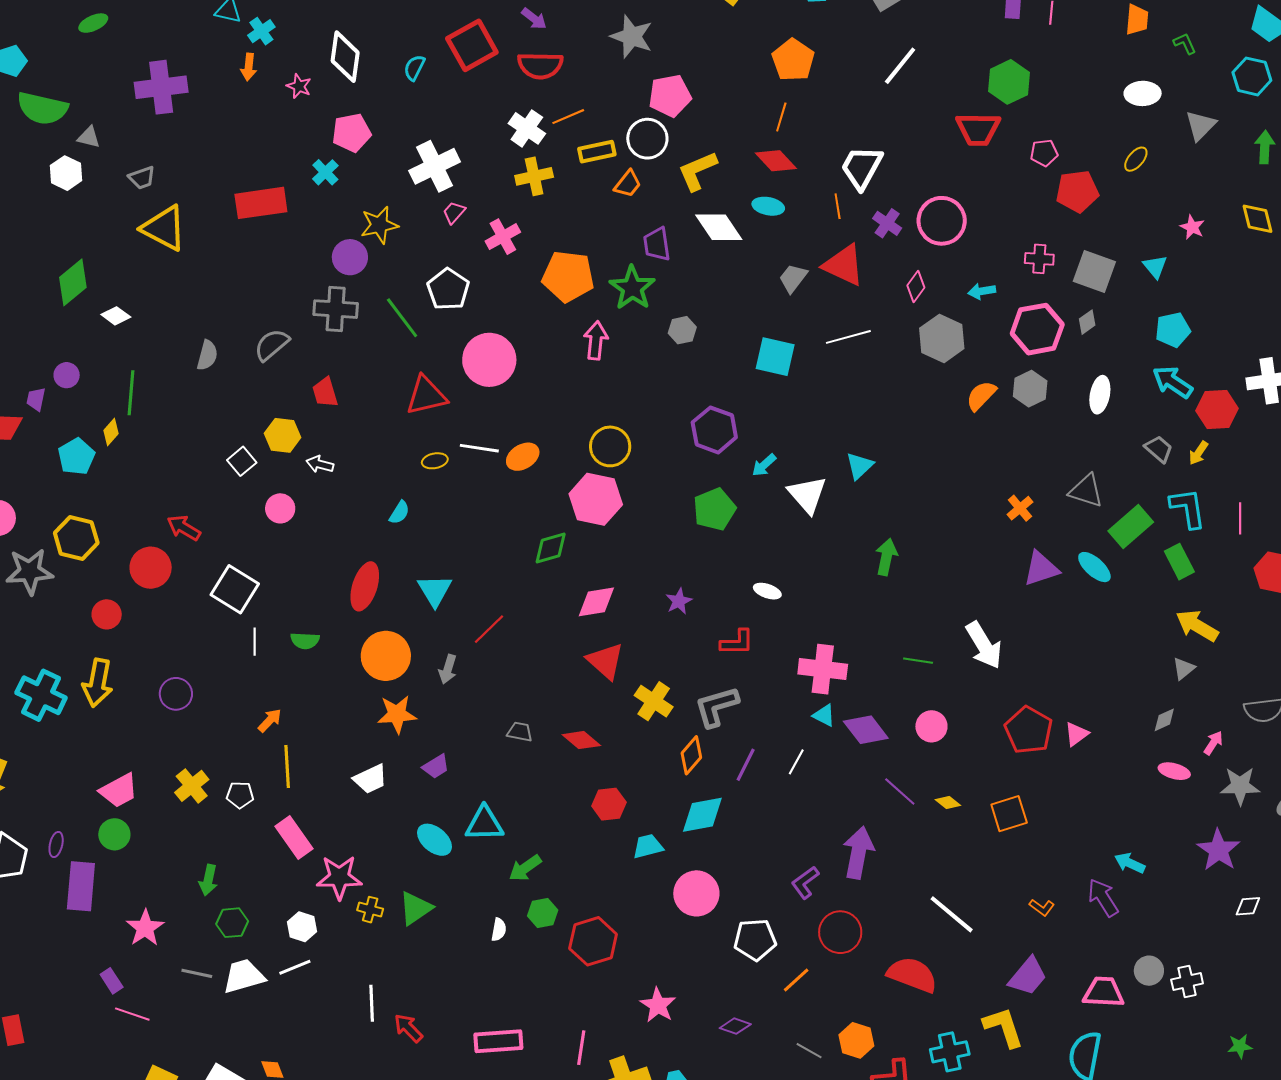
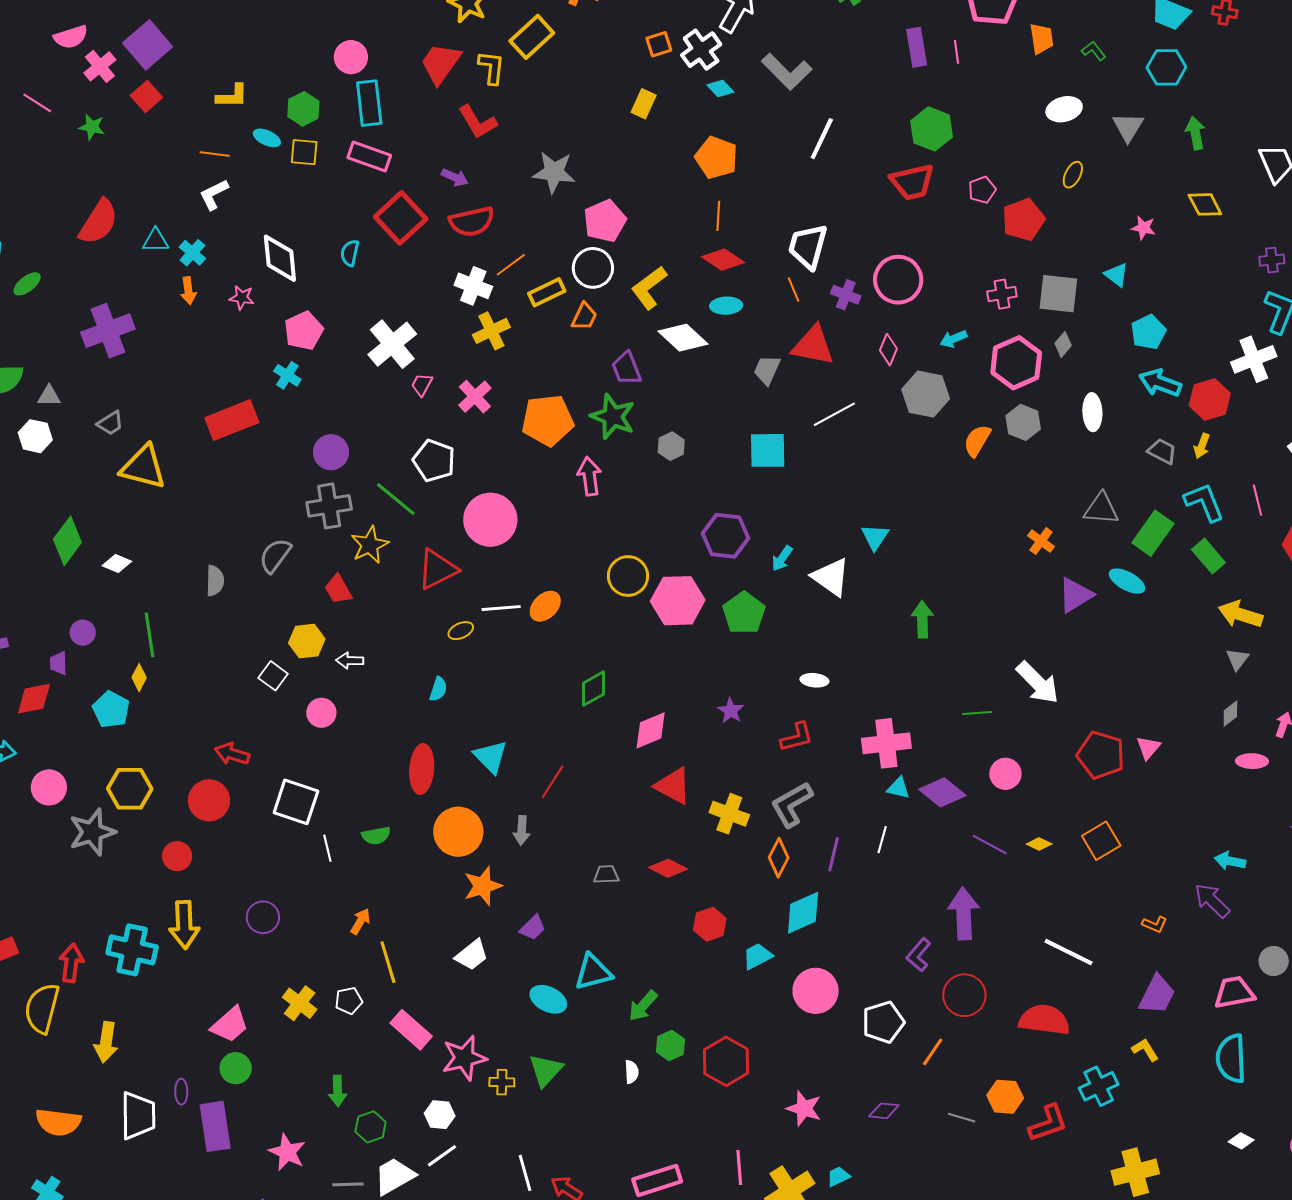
yellow star: (379, 225) -> (370, 545), moved
pink hexagon: (596, 499) -> (678, 601), moved
yellow L-shape: (1003, 1027) -> (1145, 1050), size x0.6

